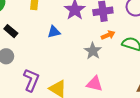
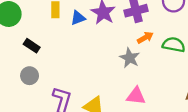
blue triangle: (54, 32) -> (78, 18), moved

